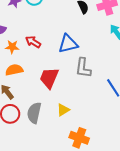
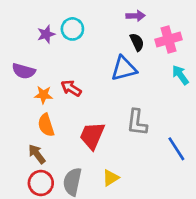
blue triangle: (68, 44) -> (124, 68), moved
orange semicircle: (14, 70) -> (46, 125), turned -96

